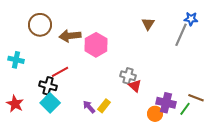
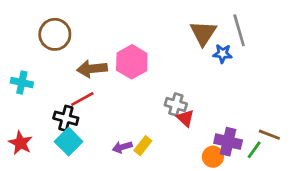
blue star: (191, 19) -> (223, 54), moved
brown triangle: (148, 24) -> (203, 33), size x1.5
gray line: (181, 35) -> (239, 30), moved, turned -40
brown arrow: (70, 36) -> (92, 69), moved
purple arrow: (89, 107) -> (122, 147), turned -64

